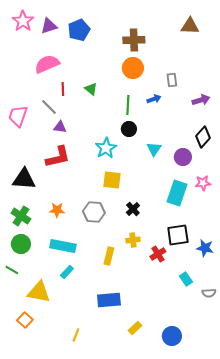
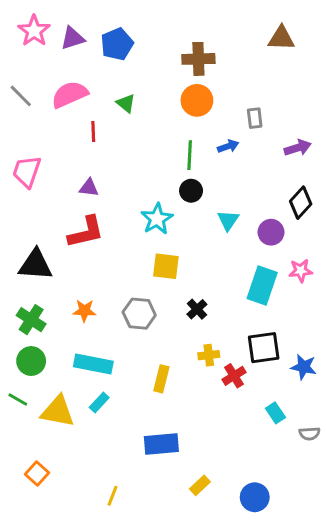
green triangle: (91, 89) -> (126, 103), moved
gray line: (49, 107) -> (21, 96), moved
yellow cross: (133, 240) -> (209, 355), moved
yellow triangle: (39, 292) -> (58, 411), moved

